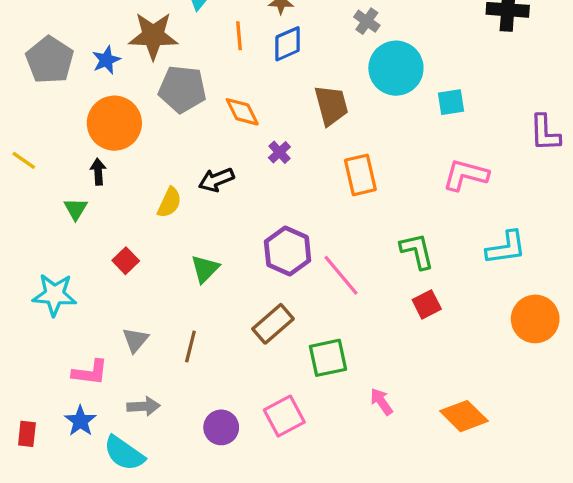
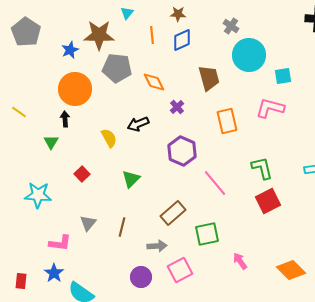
gray pentagon: (50, 60) -> (26, 32), moved
pink L-shape: (466, 175) -> (270, 108), moved
yellow semicircle: (169, 202) -> (109, 138), turned -54
purple hexagon: (288, 251) -> (182, 151), moved
red square: (427, 304) -> (268, 201), size x1.4
gray arrow: (143, 406) -> (157, 246), moved

